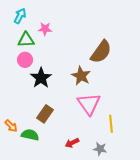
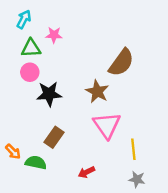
black star: (41, 78) -> (49, 94), turned 30
gray star: (100, 149) -> (137, 179), moved

